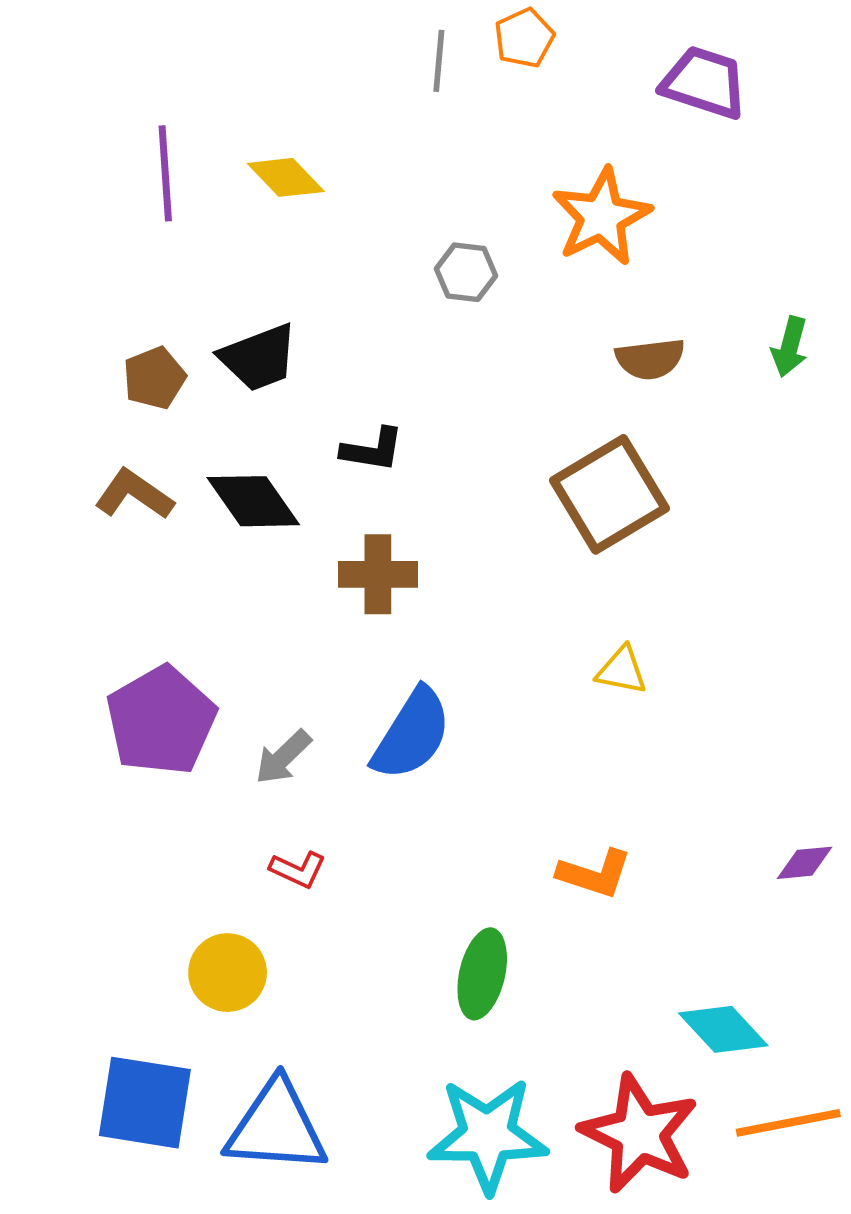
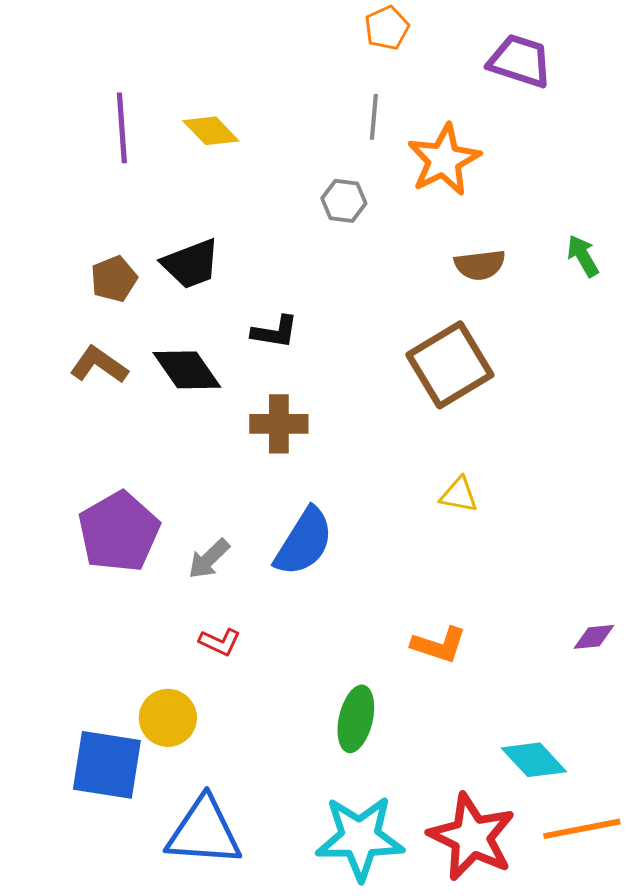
gray line: (439, 61) -> (374, 117), moved
green arrow: (790, 347) -> (583, 256), turned 135
blue square: (145, 1103) -> (107, 765), moved

